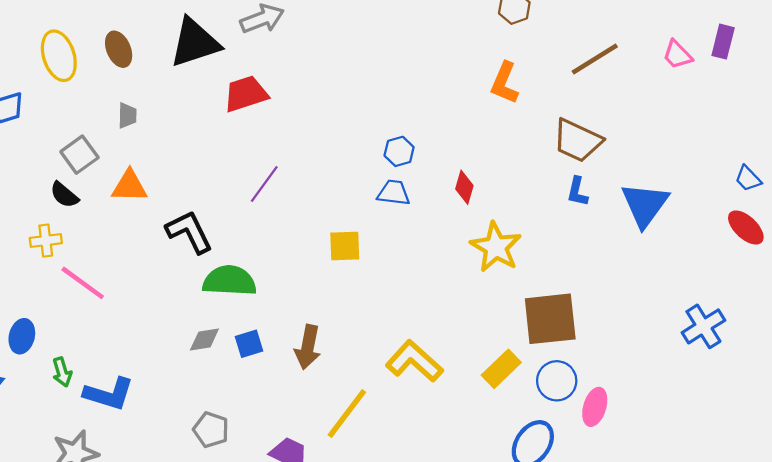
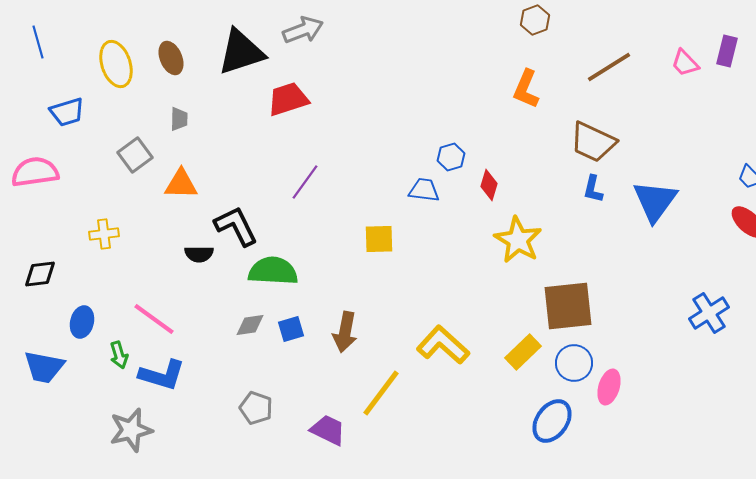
blue hexagon: (399, 151) -> (451, 157), moved
black semicircle: (64, 195) -> (199, 254), moved, turned -40
pink line: (83, 283) -> (154, 319), moved

